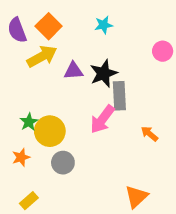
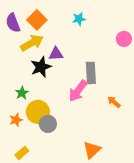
black star: (104, 73) -> (41, 67), moved
yellow circle: (50, 131) -> (38, 112), moved
orange triangle: (136, 197) -> (92, 150), moved

